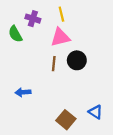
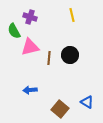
yellow line: (61, 14) -> (72, 15), moved
pink triangle: (60, 37) -> (30, 47), moved
blue arrow: (23, 92) -> (30, 90), moved

